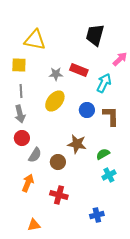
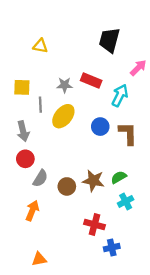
yellow triangle: (35, 40) -> (40, 46), size x0.6
yellow square: (19, 65) -> (22, 87), moved
gray line: (21, 91) -> (40, 105), moved
brown star: (77, 144) -> (93, 181), moved
red cross: (59, 195) -> (94, 224), moved

